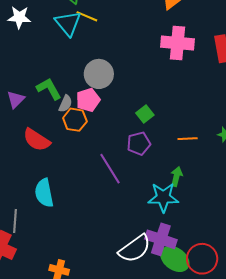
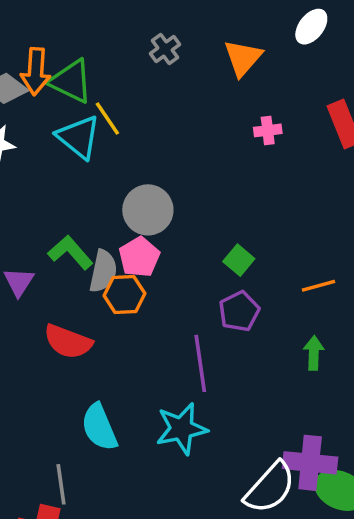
yellow line: (87, 16) -> (107, 118), turned 45
pink cross: (177, 43) -> (268, 130), size x0.5
gray semicircle: (66, 104) -> (103, 271), size x1.4
purple line: (110, 169) -> (200, 363), turned 36
cyan star: (163, 197) -> (182, 429), moved

